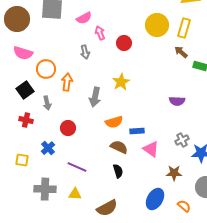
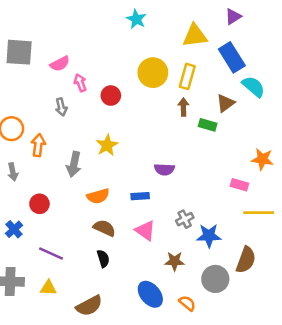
brown arrow: (181, 52) -> (183, 107), turned 48
purple semicircle: (177, 101) -> (164, 169), moved
blue rectangle: (137, 131) -> (140, 196), moved
blue ellipse: (155, 199) -> (150, 294), turned -70

